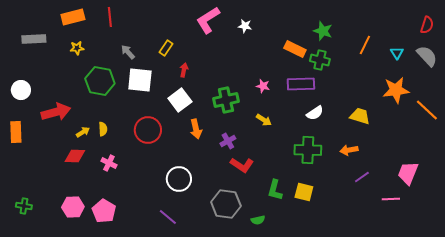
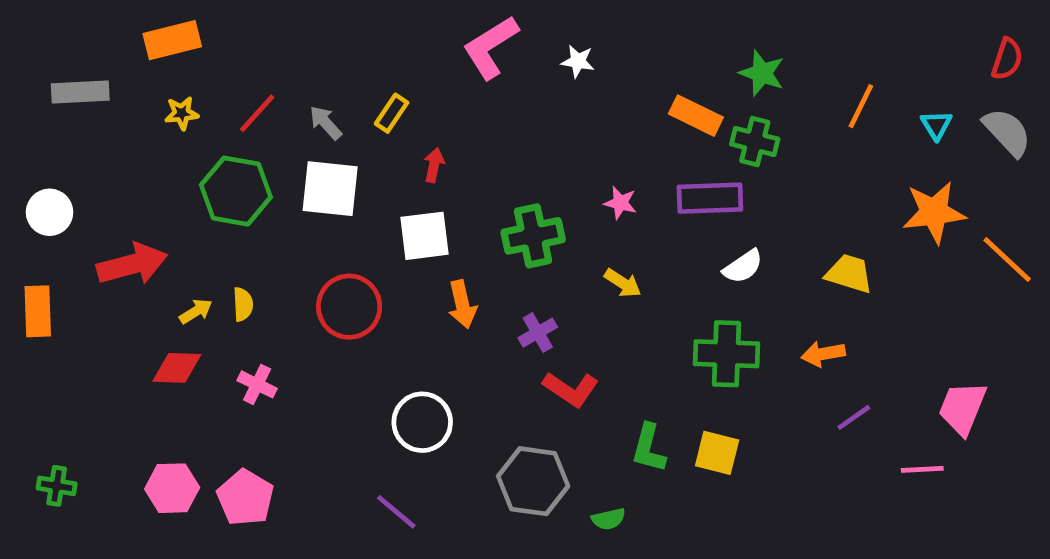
red line: (110, 17) -> (257, 113), moved, turned 48
gray arrow: (128, 52) -> (326, 123), moved
white square: (180, 100) -> (425, 236), turned 30

